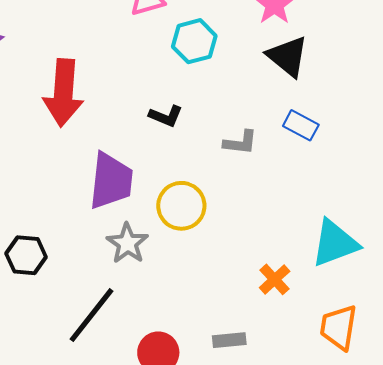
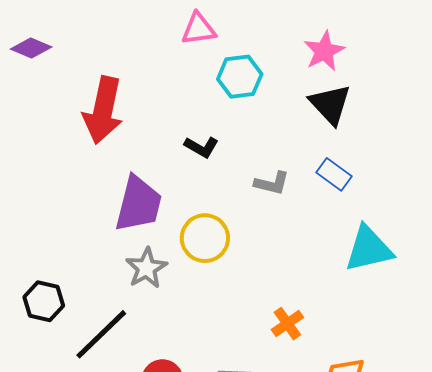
cyan triangle: (335, 243) -> (369, 249), moved
black hexagon: (26, 255) -> (44, 301), moved

